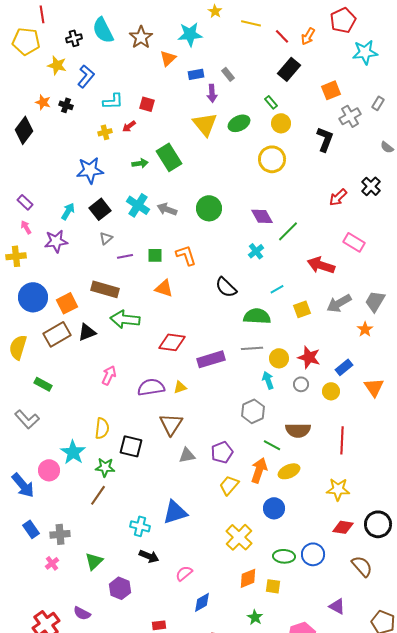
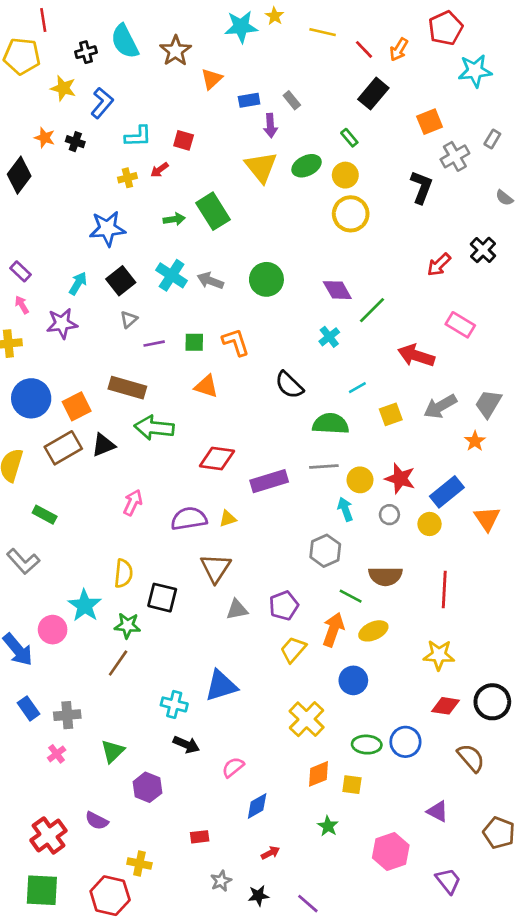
cyan star: (190, 34) -> (241, 27), moved
yellow circle: (281, 123) -> (345, 175), moved
blue rectangle: (344, 367) -> (447, 492), size x1.4

